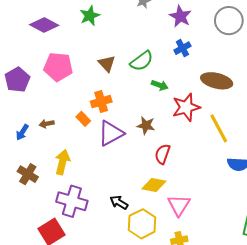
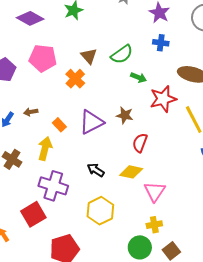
blue cross: (182, 48) -> (161, 43), turned 35
orange cross: (101, 102) -> (75, 79), moved, turned -30
orange rectangle: (83, 119) -> (59, 125), moved
black arrow: (119, 202) -> (96, 170), moved
yellow hexagon: (142, 224) -> (100, 211), moved

